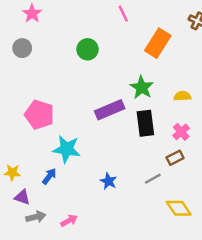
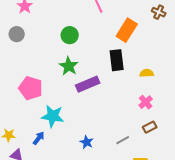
green star: (142, 88) -> (69, 66), moved
black rectangle: (145, 123) -> (117, 60), moved
brown rectangle: (175, 158) -> (150, 127), moved

